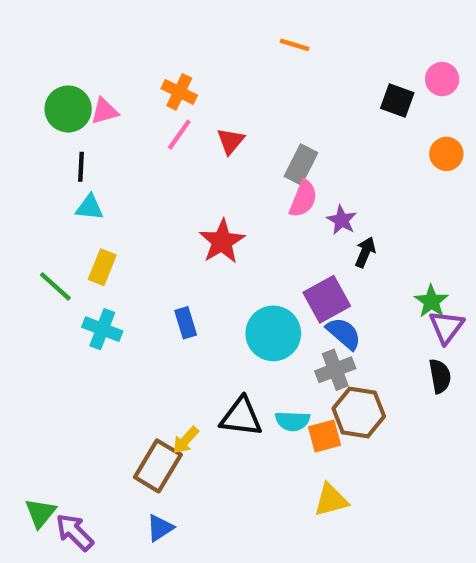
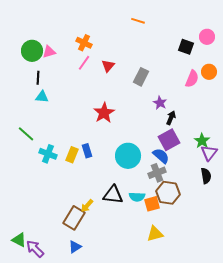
pink semicircle: (303, 199) -> (192, 79), moved
yellow rectangle: (102, 267) -> (72, 155), moved
purple square: (327, 299) -> (169, 140), moved
green triangle: (40, 513) -> (19, 240), turned -42

